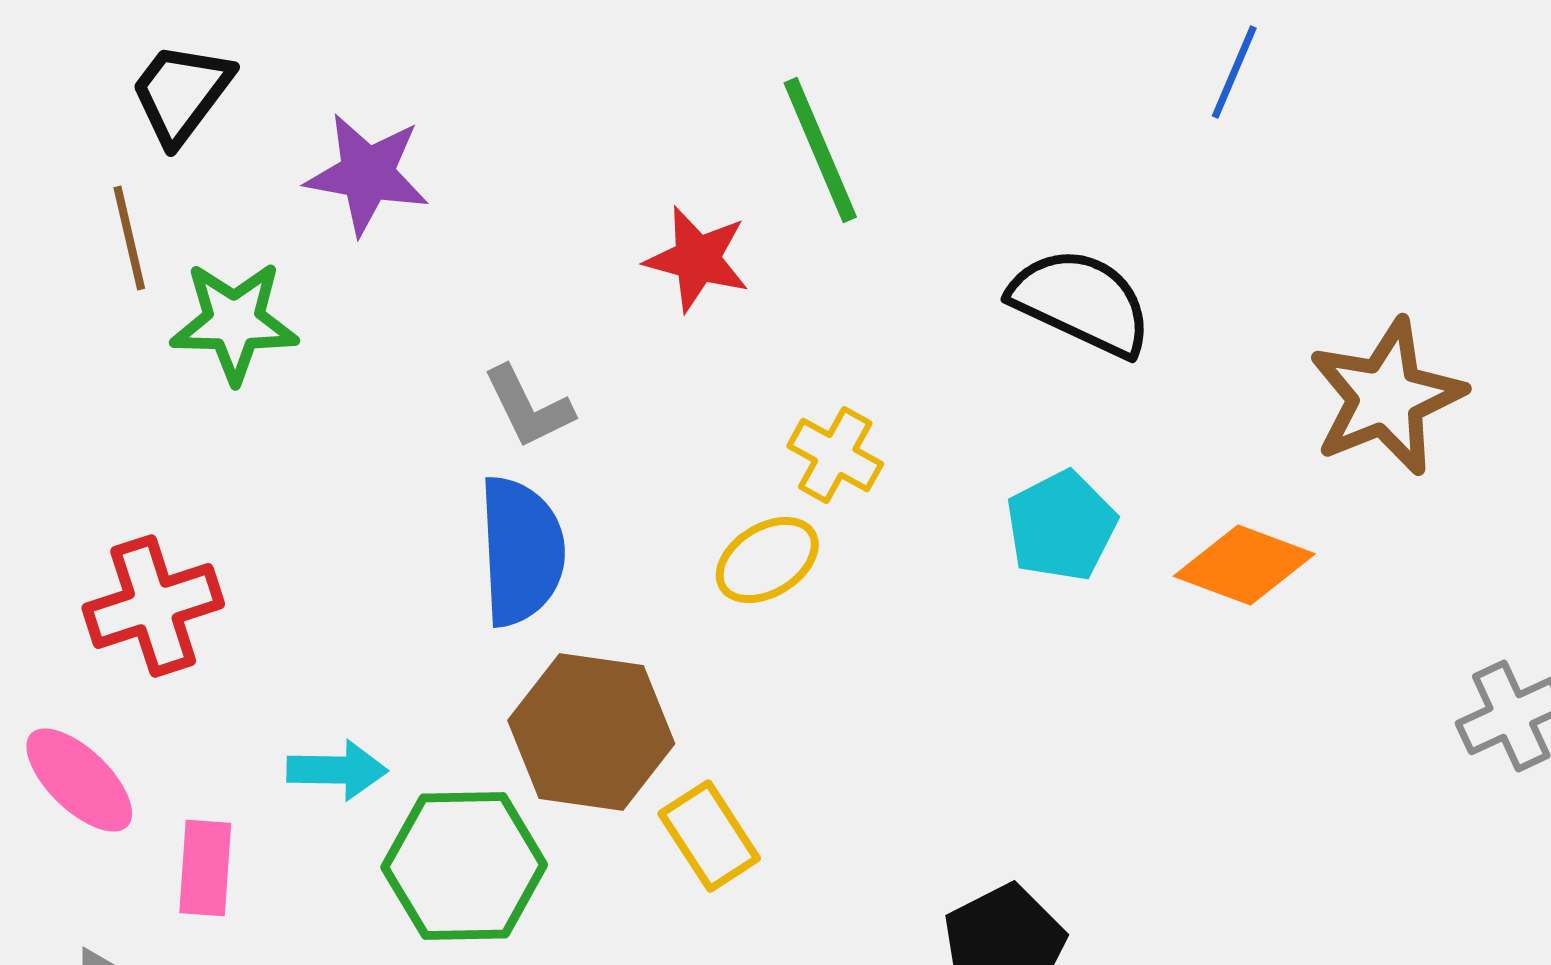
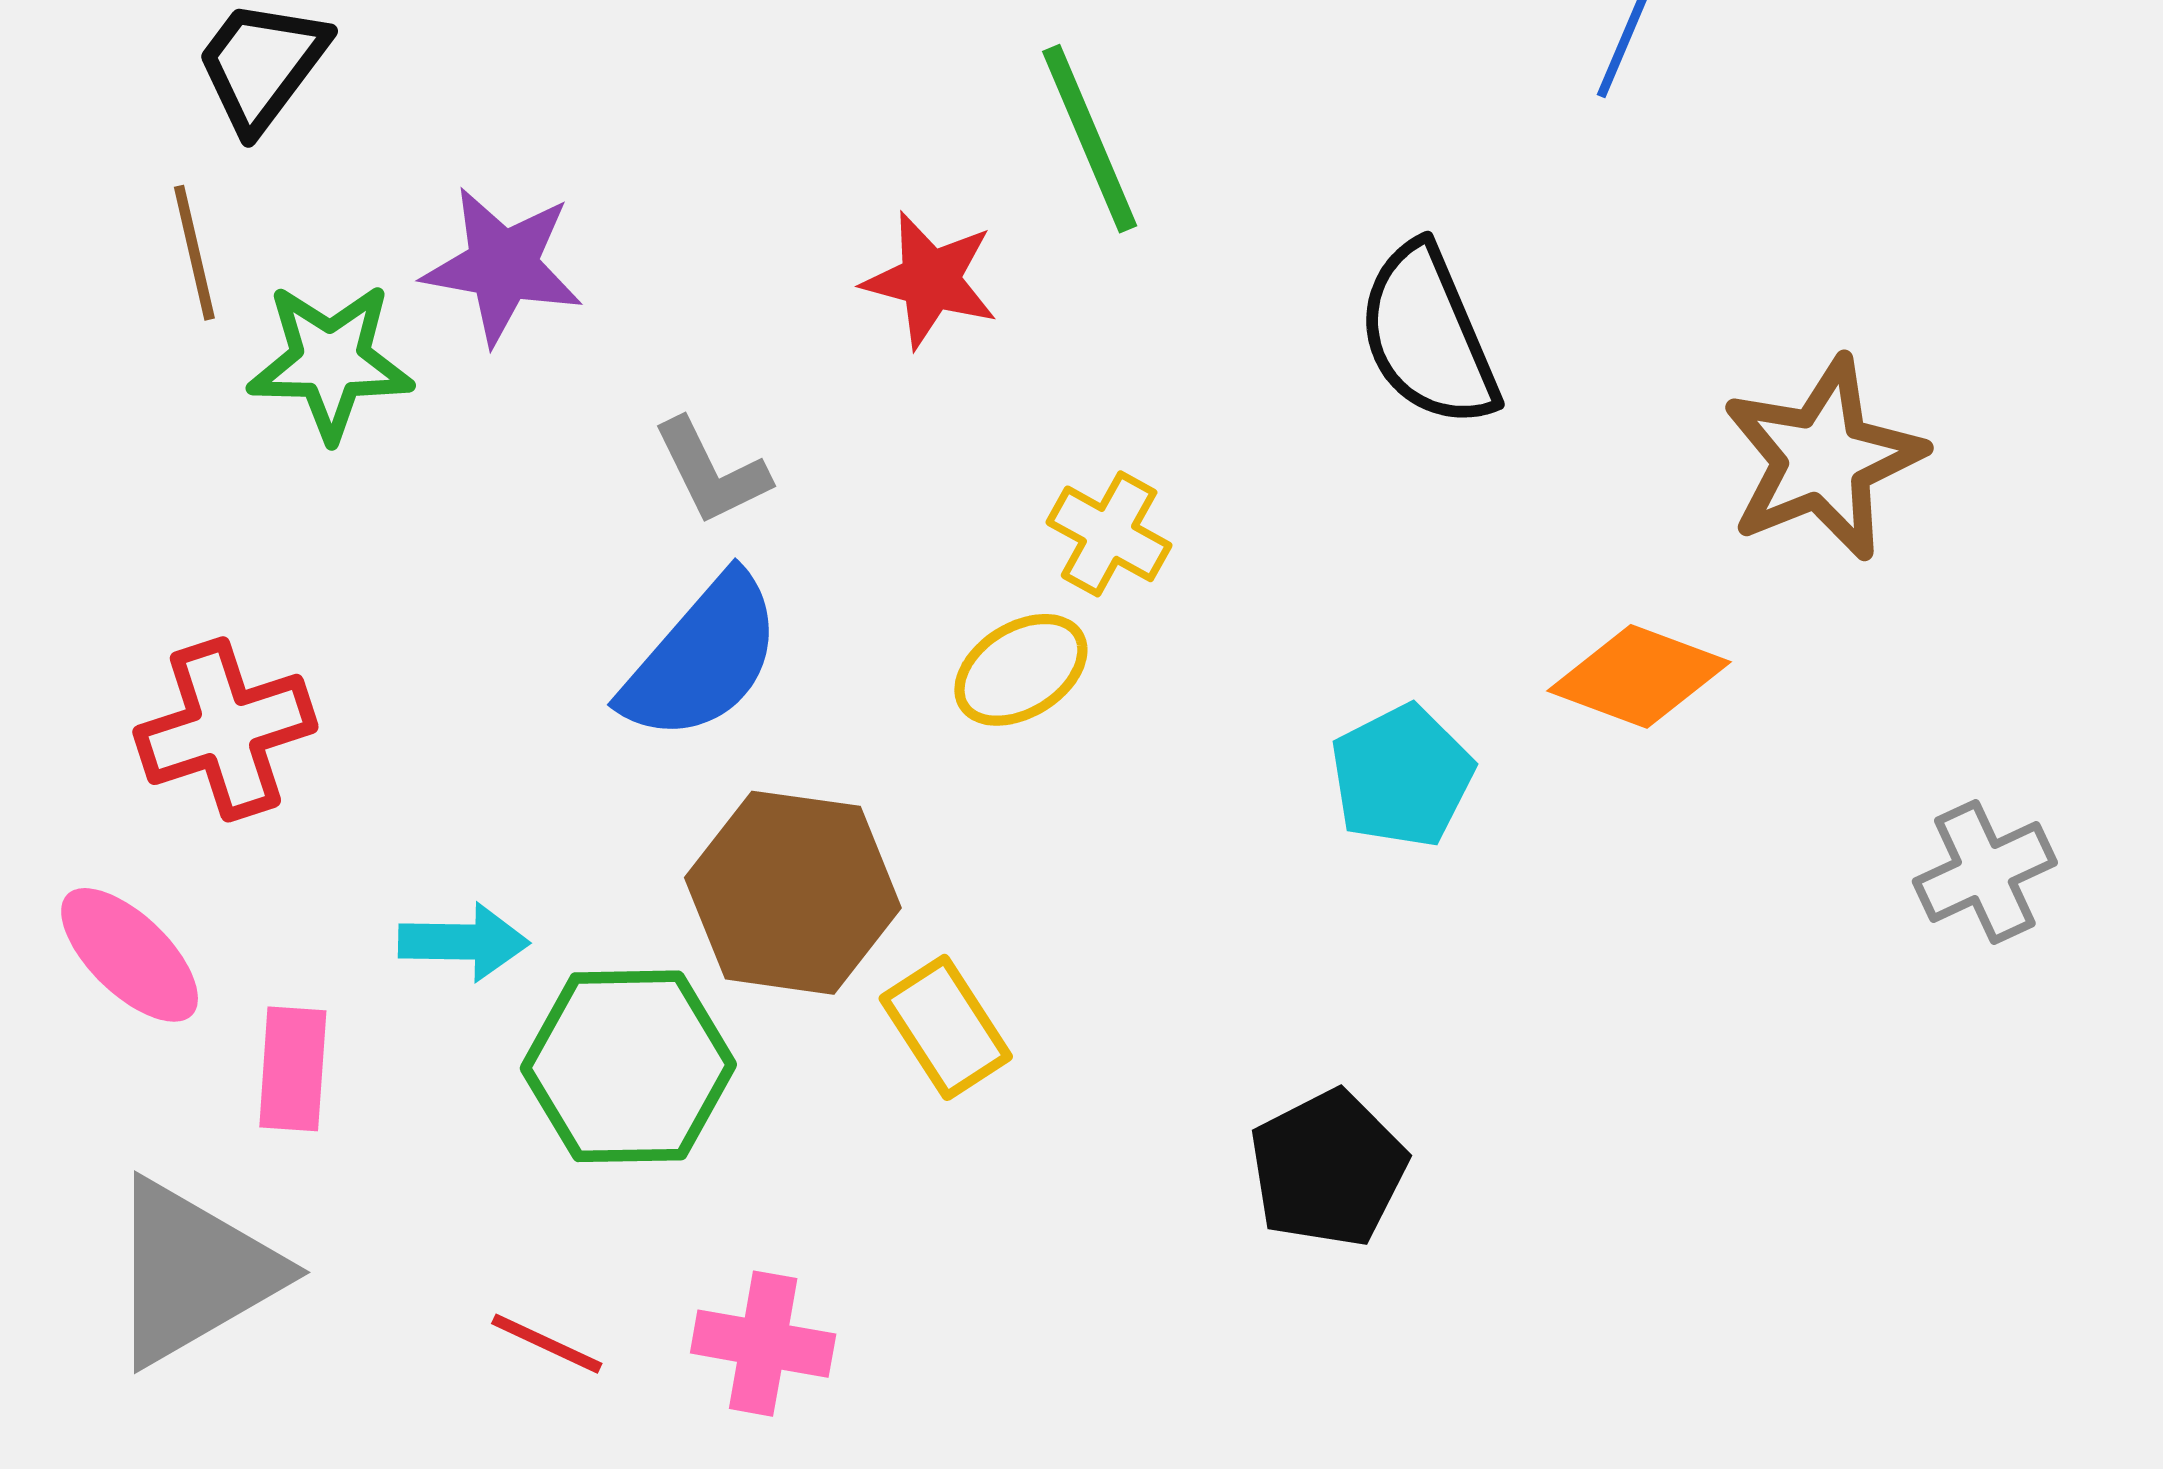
purple star: (367, 174) -> (503, 266), moved
black semicircle: (1081, 302) -> (1428, 336), turned -138
cyan pentagon: (1061, 526) -> (1402, 776), moved
blue semicircle: (521, 551) -> (702, 658), turned 44

